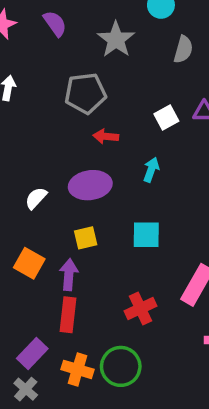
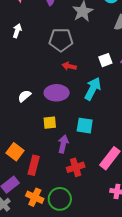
cyan arrow: (151, 170) -> (93, 89), size x1.6
orange square: (29, 263) -> (15, 152), moved
purple arrow: (69, 275) -> (63, 144), moved

